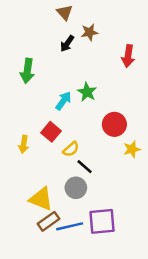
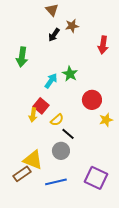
yellow arrow: (24, 144) -> (33, 115), moved
brown rectangle: (48, 221) -> (22, 174), moved
purple square: (102, 221) -> (96, 178), moved, turned 30

